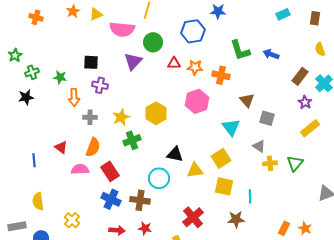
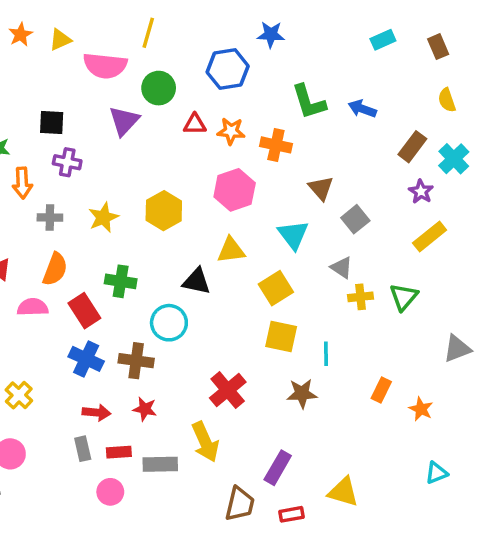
brown rectangle: (315, 18) -> (438, 47), turned -32
gray square: (267, 118) -> (355, 219), turned 35
green cross: (132, 140) -> (121, 281), moved, turned 30
yellow triangle: (195, 170) -> (231, 250), moved
orange rectangle: (284, 228) -> (381, 390), moved

